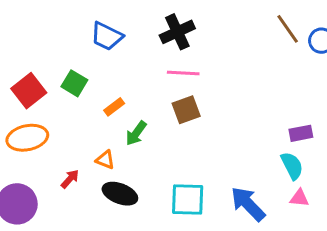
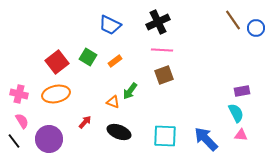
orange rectangle: (114, 107) -> (115, 61), moved
orange triangle: (105, 160) -> (113, 102), moved

